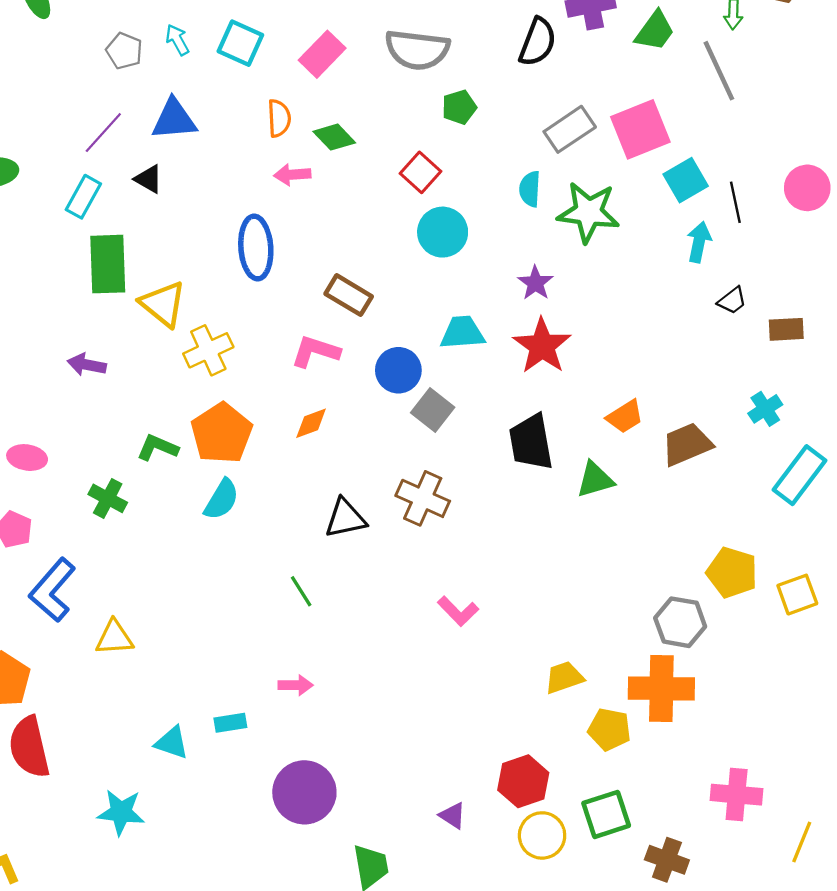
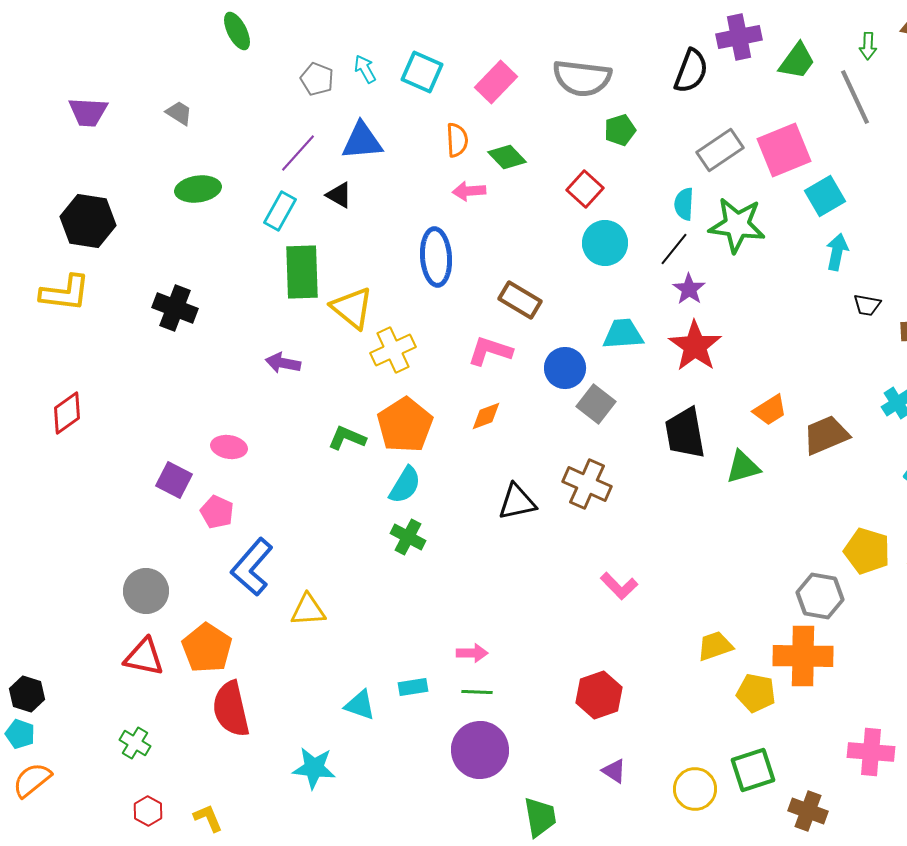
black line: (735, 202) -> (674, 249), moved, turned 51
black trapezoid: (732, 301) -> (867, 305), turned 48
green cross: (108, 498) -> (408, 537), moved
green line: (301, 591) -> (477, 692), moved, turned -56
red hexagon: (523, 781) -> (599, 695), moved

